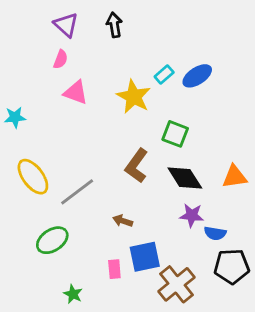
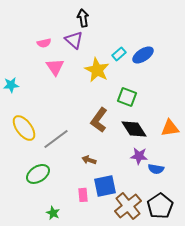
purple triangle: (66, 25) -> (74, 40), moved
pink semicircle: (61, 59) -> (44, 43), turned 56
pink triangle: (76, 92) -> (55, 67), turned 36
black pentagon: (232, 266) -> (160, 206), moved, turned -30

